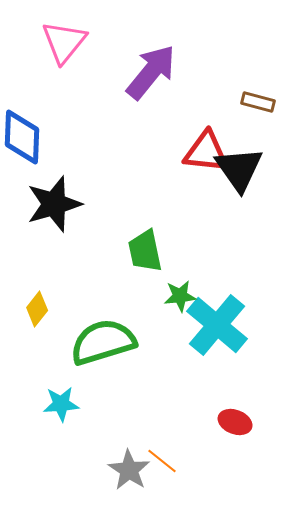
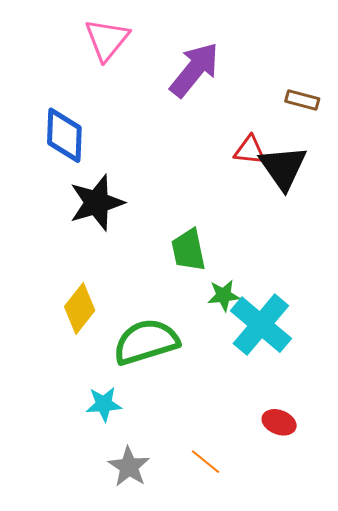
red triangle: (206, 152) -> (250, 150), size x0.7
yellow diamond: (37, 309) -> (80, 308), size x1.4
gray star: (129, 470) -> (129, 467), moved

